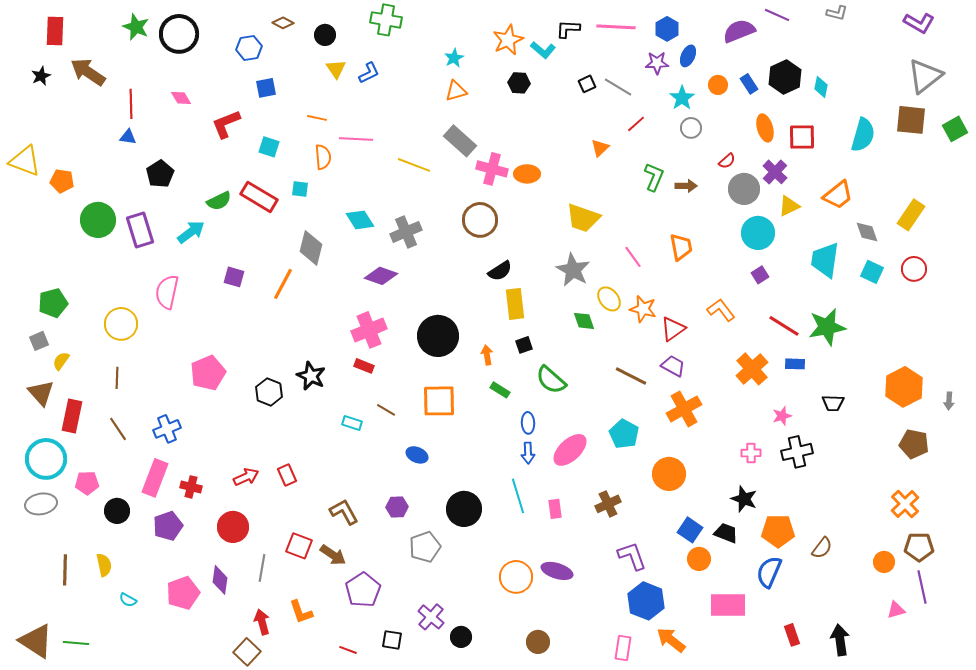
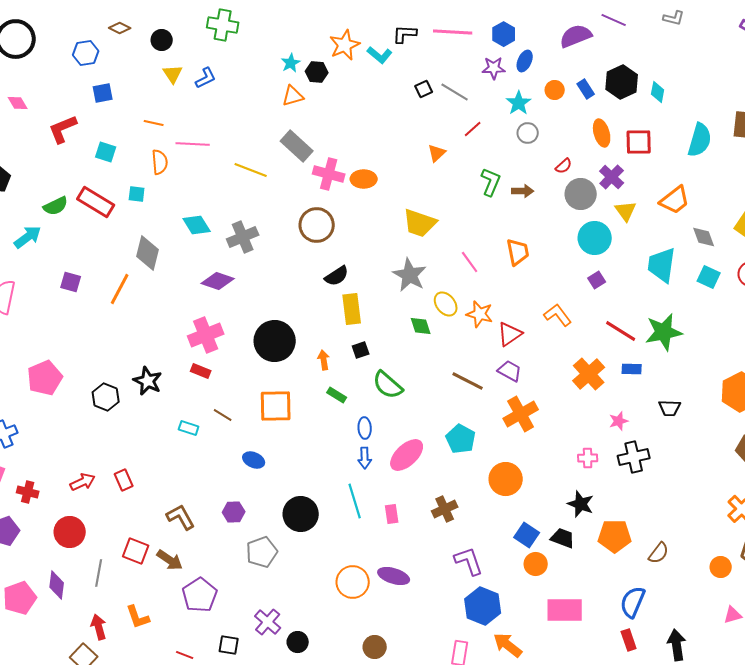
black hexagon: (519, 83) -> (317, 72), moved
yellow triangle: (789, 206) -> (626, 211), turned -40
blue semicircle: (769, 572) -> (633, 602), moved

